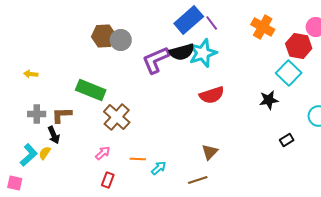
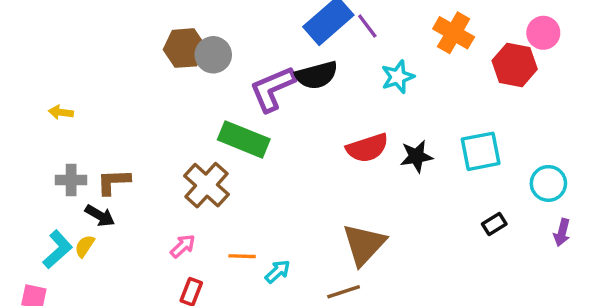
cyan star: (203, 53) -> (398, 77), moved, size x0.7
cyan square: (289, 73) -> (481, 151), moved, turned 35
green rectangle: (91, 90) -> (244, 139), moved
black star: (269, 100) -> (416, 156), moved
black arrow: (54, 135) -> (100, 216), turned -36
brown triangle: (210, 152) -> (364, 244), size x1.6

